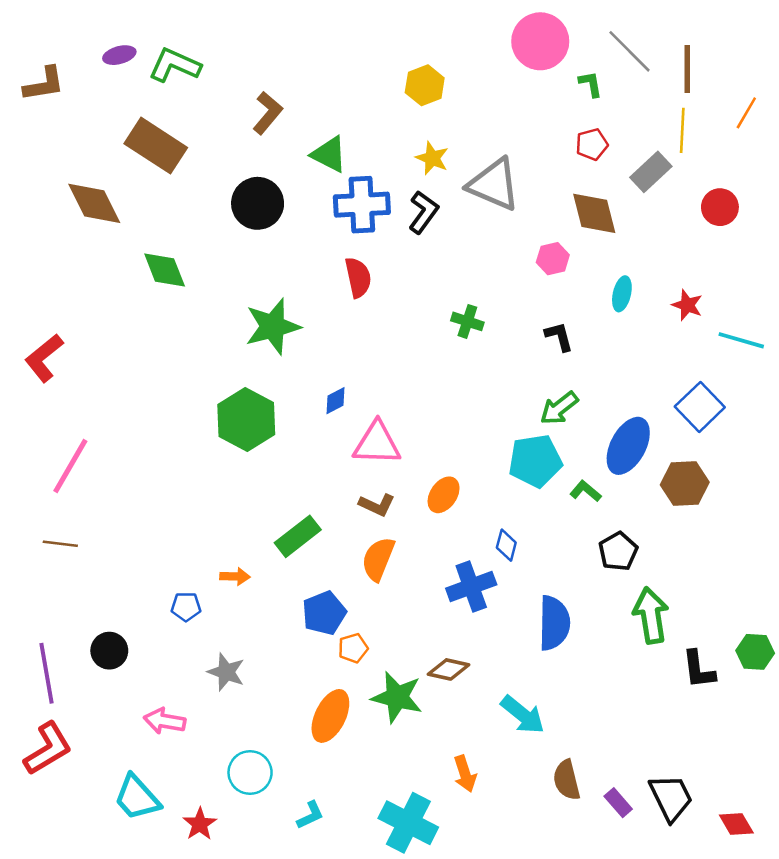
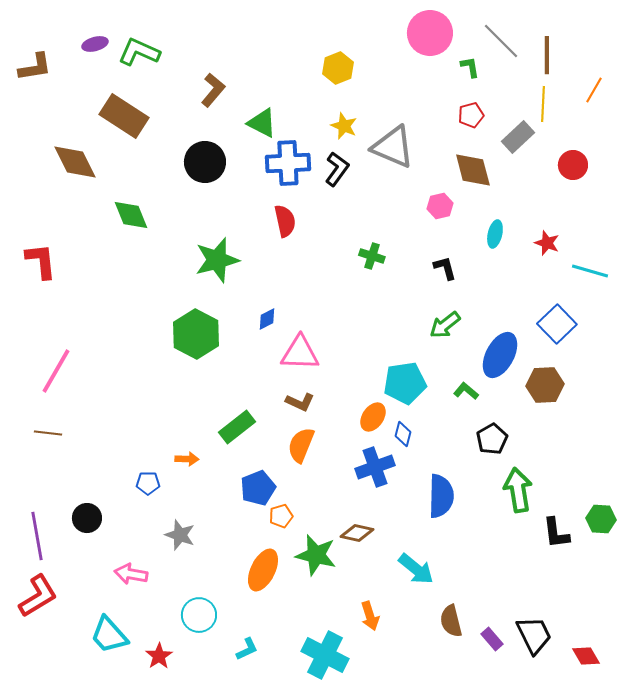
red L-shape: (44, 358) -> (41, 261), moved, turned 123
cyan pentagon: (535, 461) -> (405, 383), moved
orange ellipse: (444, 495) -> (373, 417), moved

